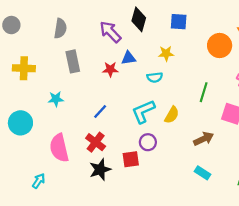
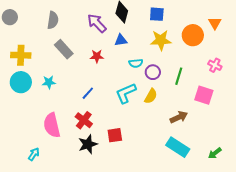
yellow star: (166, 53) -> (161, 40), moved, size x1.5
blue triangle: (129, 58) -> (121, 40), moved
gray rectangle: (73, 61) -> (64, 49), turned -30
cyan circle: (20, 123) -> (21, 82), moved
purple circle: (148, 142) -> (153, 72), moved
cyan rectangle: (202, 173) -> (178, 147), size x1.6

